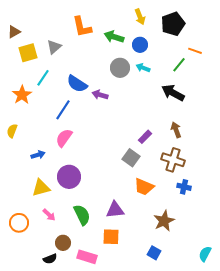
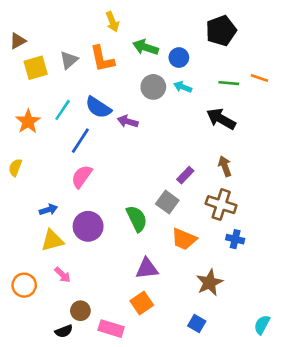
yellow arrow: (140, 17) -> (112, 22), moved
orange L-shape: (82, 27) -> (102, 59), moved
orange line: (195, 51) -> (259, 78), moved
green line: (179, 65) -> (229, 83), turned 56
cyan line: (43, 78) -> (63, 110), moved
blue arrow: (38, 155) -> (48, 210), moved
green semicircle: (82, 215) -> (137, 219), moved
orange square: (111, 237) -> (142, 303), turned -36

